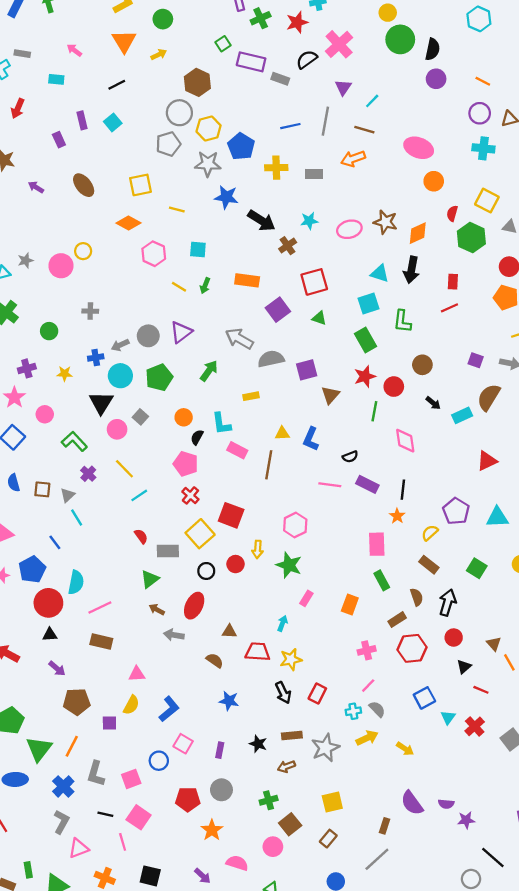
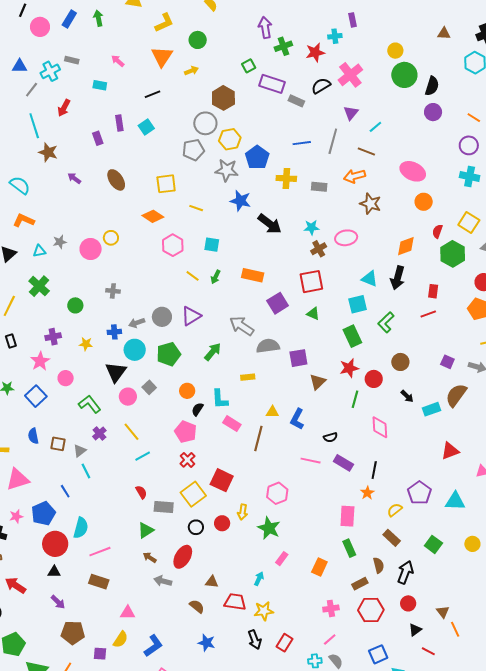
brown star: (385, 222) -> (370, 204), moved
brown cross: (288, 246) -> (319, 249), moved
green L-shape: (402, 321) -> (386, 322), turned 35

